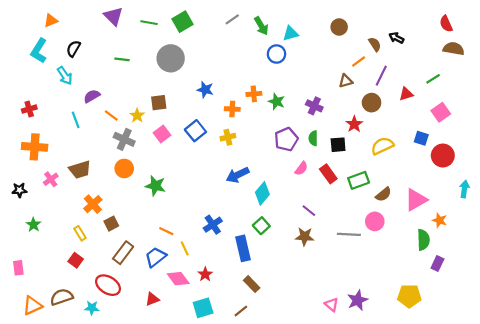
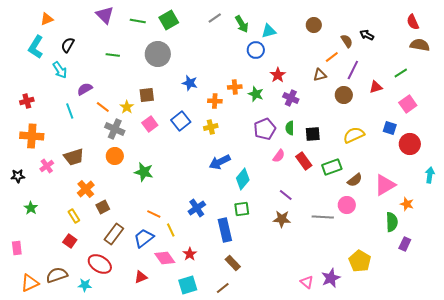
red star: (354, 124) -> (278, 75), moved
green square: (261, 226) -> (242, 209), turned 35
yellow pentagon: (409, 296) -> (360, 261), moved, turned 30

